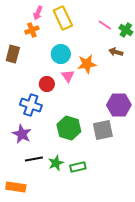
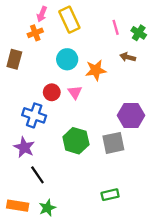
pink line: (105, 25) -> (116, 27), turned 40
pink triangle: (68, 76) -> (75, 92), moved
black line: (34, 159) -> (37, 175), turned 66
green star: (56, 163) -> (47, 208), moved
green rectangle: (78, 167) -> (110, 195), moved

